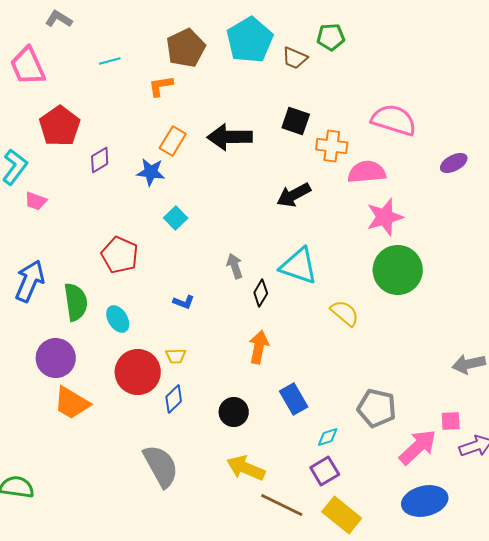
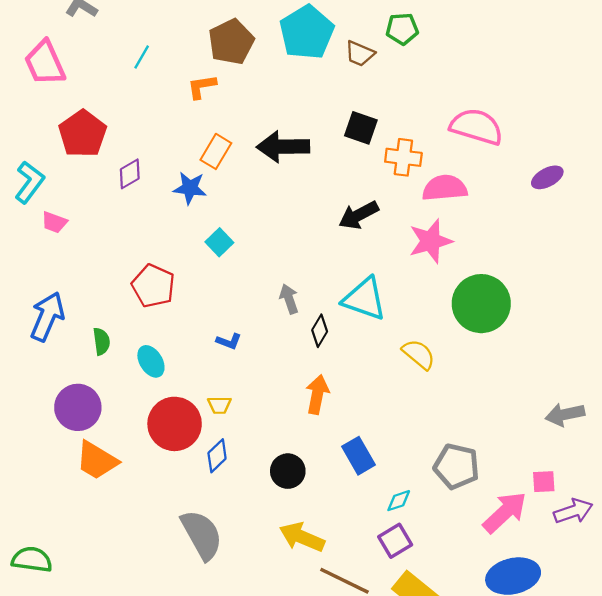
cyan line: (110, 61) -> (142, 57), turned -45
pink star: (385, 217) -> (431, 241), moved
green semicircle: (76, 302) -> (101, 341), size x0.6

